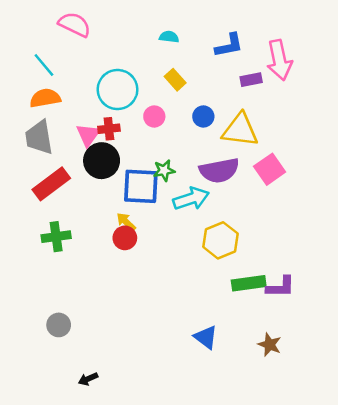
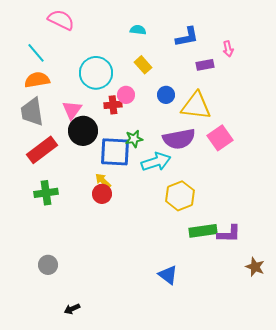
pink arrow: (279, 60) -> (228, 49), size x0.5
red cross: (109, 129) -> (113, 105), moved
brown star: (270, 345) -> (255, 267), moved

